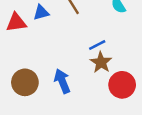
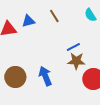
brown star: (101, 62) -> (76, 61), turned -30

